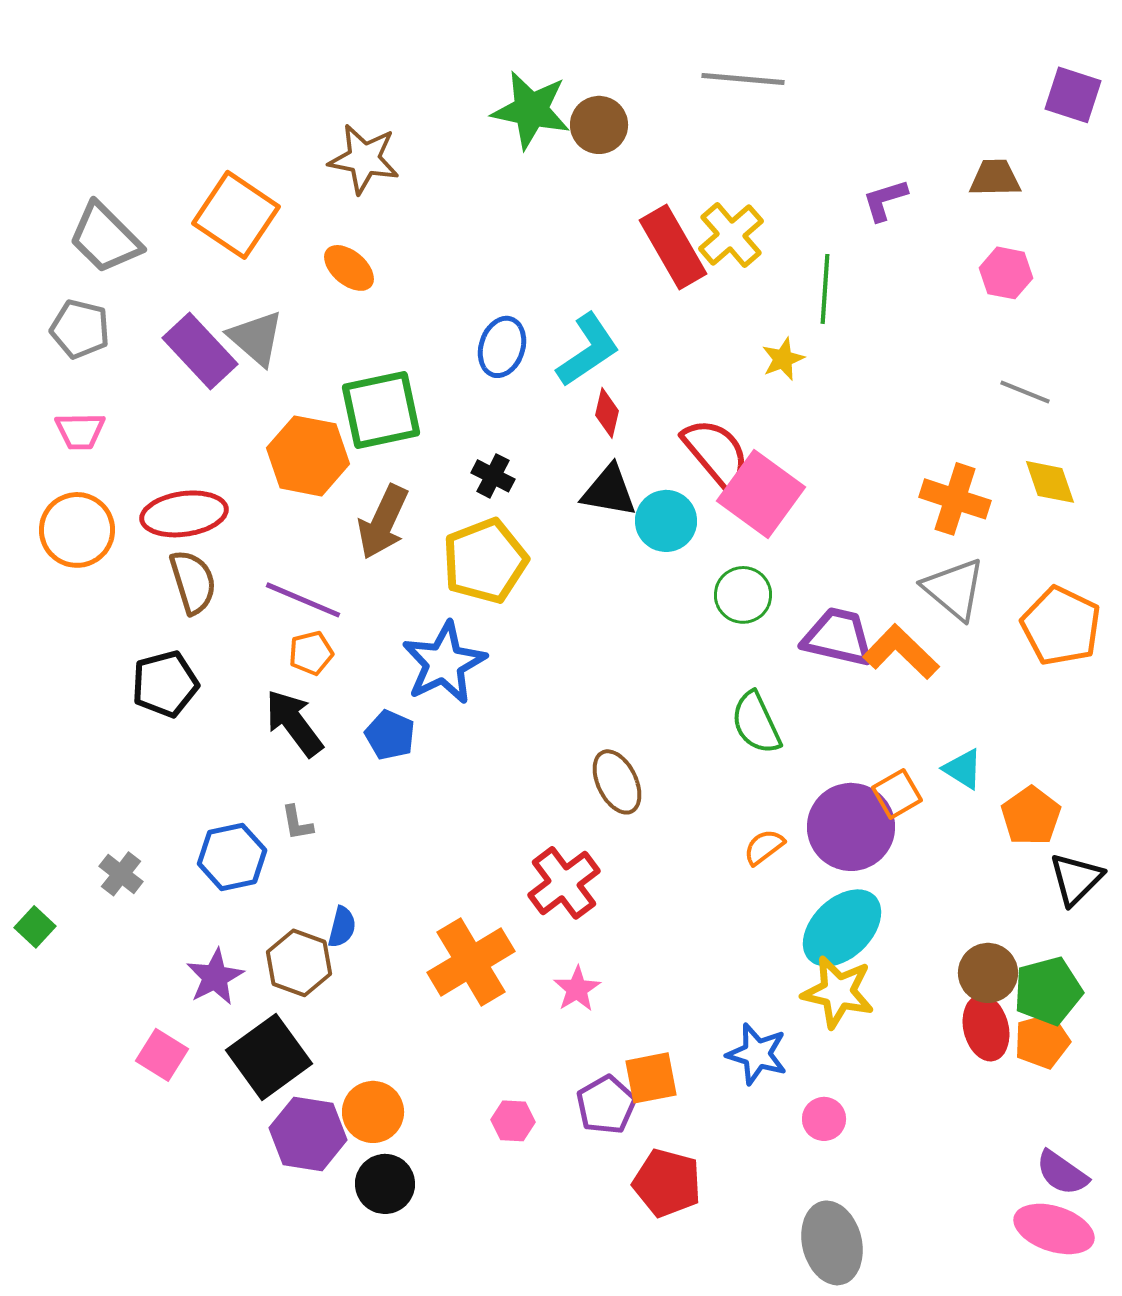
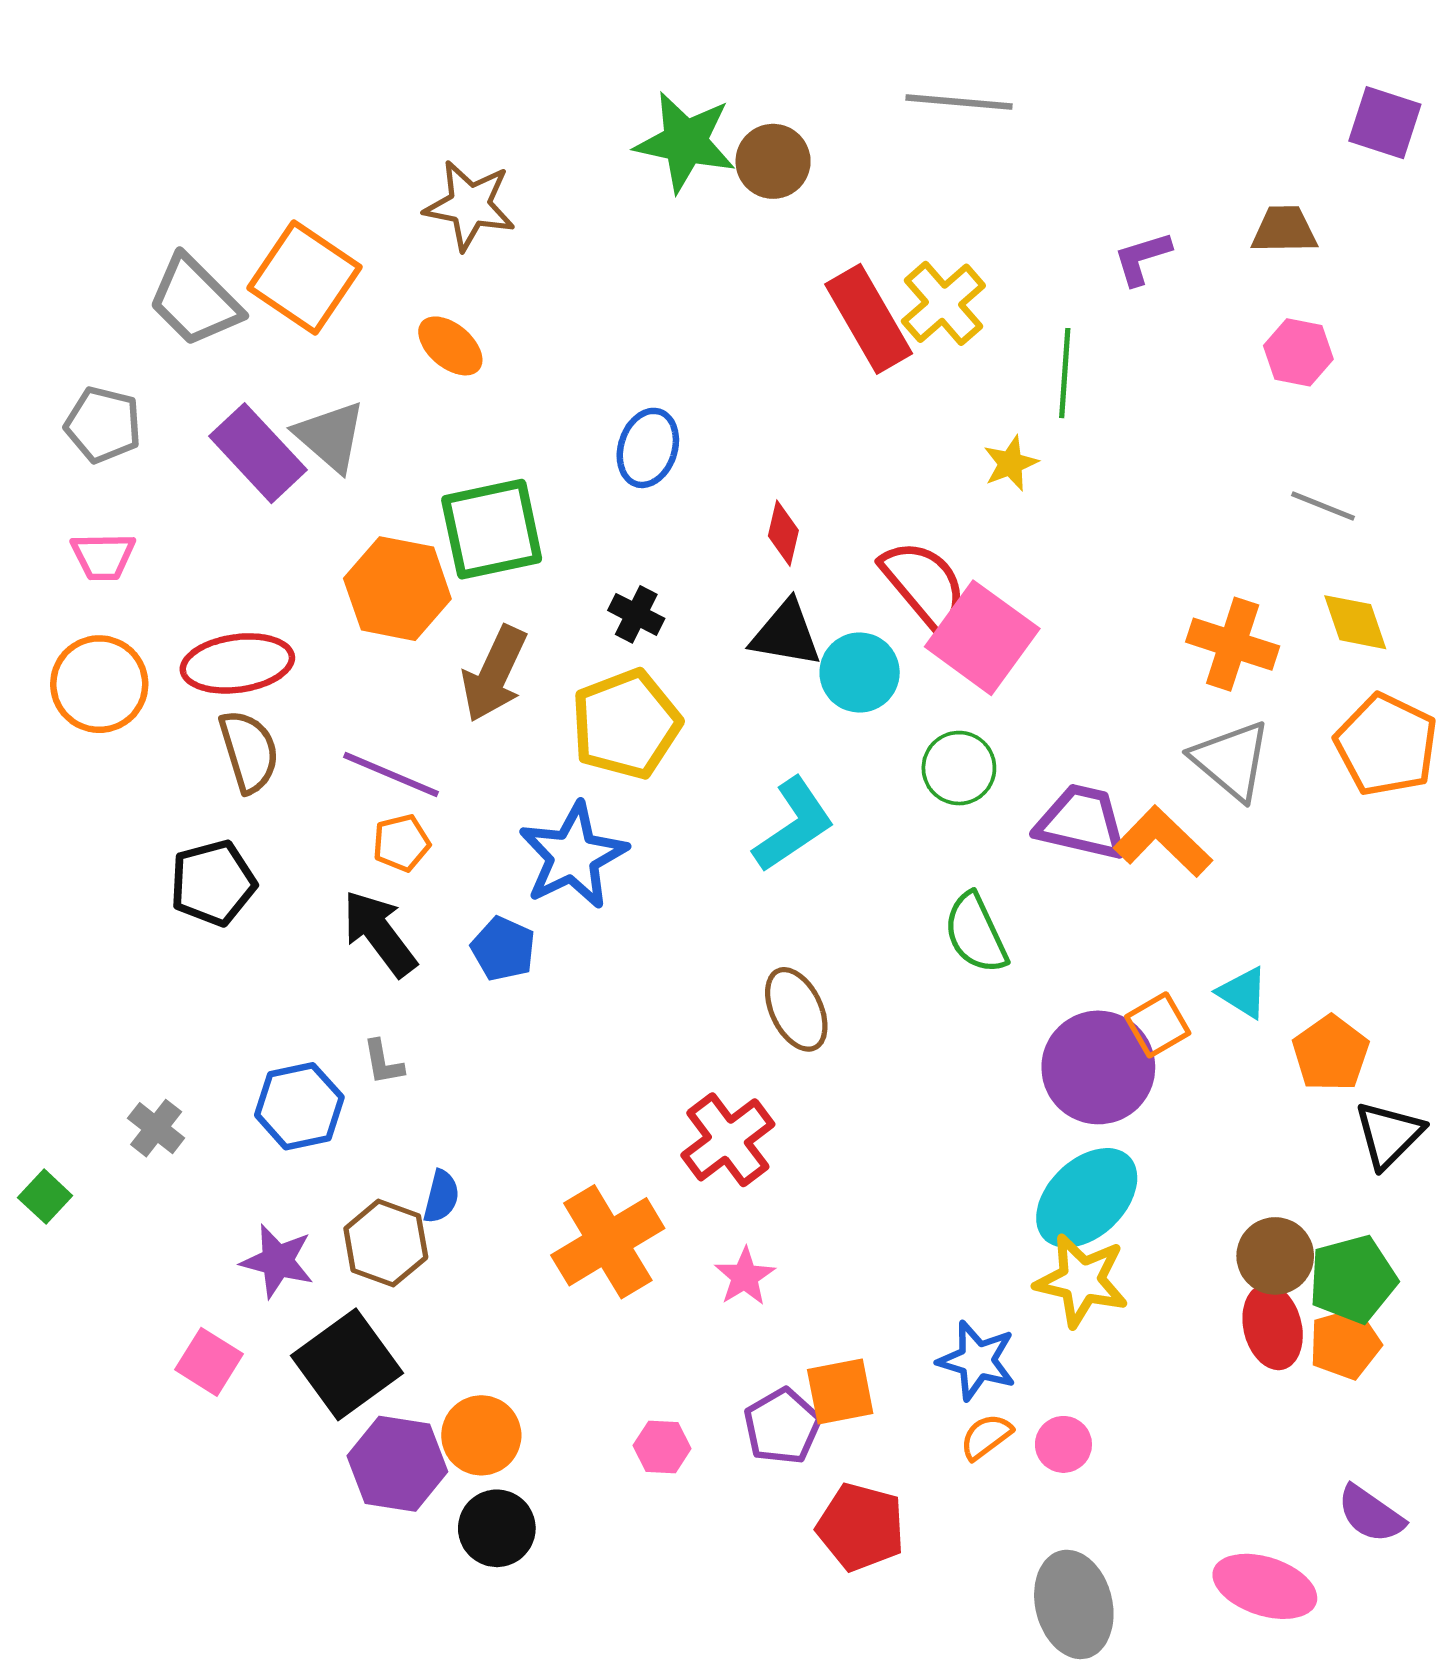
gray trapezoid: (105, 238) -> (195, 301), moved
cyan L-shape: (588, 350) -> (794, 825), moved
orange pentagon: (1061, 626) -> (1386, 745), moved
orange semicircle: (764, 847) -> (986, 1437), moved
purple star: (215, 977) -> (277, 1261), turned -30
pink ellipse: (1054, 1229) -> (1265, 1586), moved

